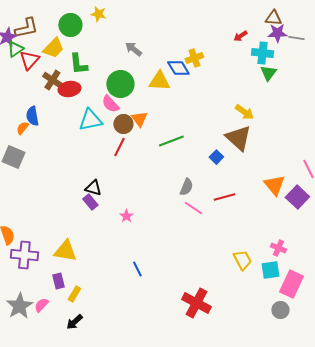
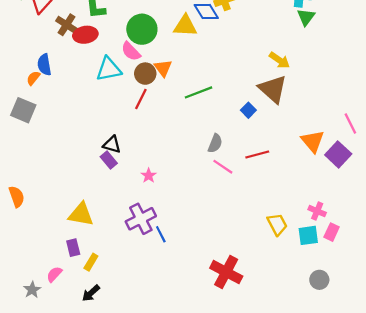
purple cross: (24, 255) -> (141, 219), moved, turned -32
pink rectangle: (291, 284) -> (332, 232), moved, size x0.6
gray star: (19, 306) -> (32, 290), moved, size x0.6

